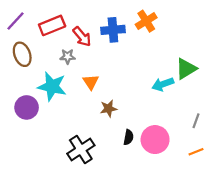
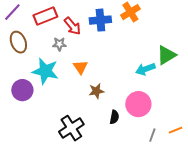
gray line: (196, 121) -> (152, 135), moved
pink circle: (155, 140) -> (138, 104), moved

